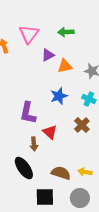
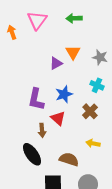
purple triangle: (48, 55) -> (56, 63), moved
orange triangle: (65, 66) -> (73, 52), turned -49
blue star: (59, 96) -> (64, 94), moved
yellow arrow: (85, 172) -> (93, 143), moved

